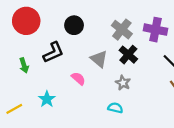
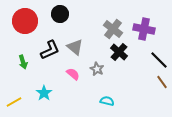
black circle: (74, 25) -> (60, 14), moved
gray triangle: (99, 59) -> (75, 47), moved
gray star: (123, 83) -> (97, 69), moved

